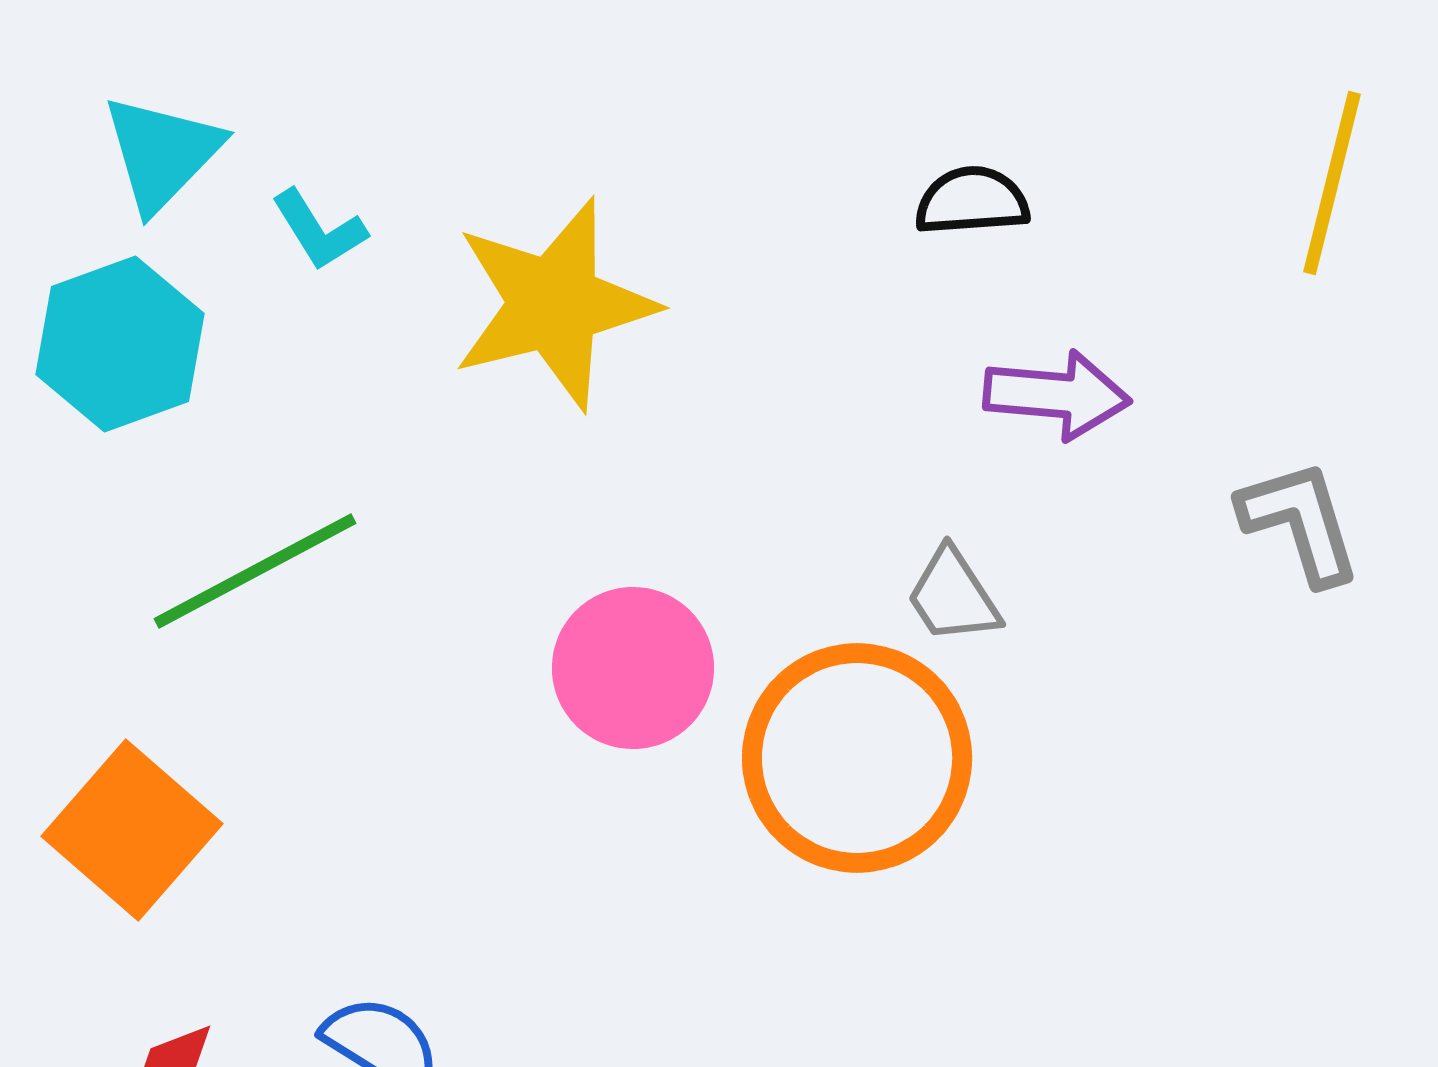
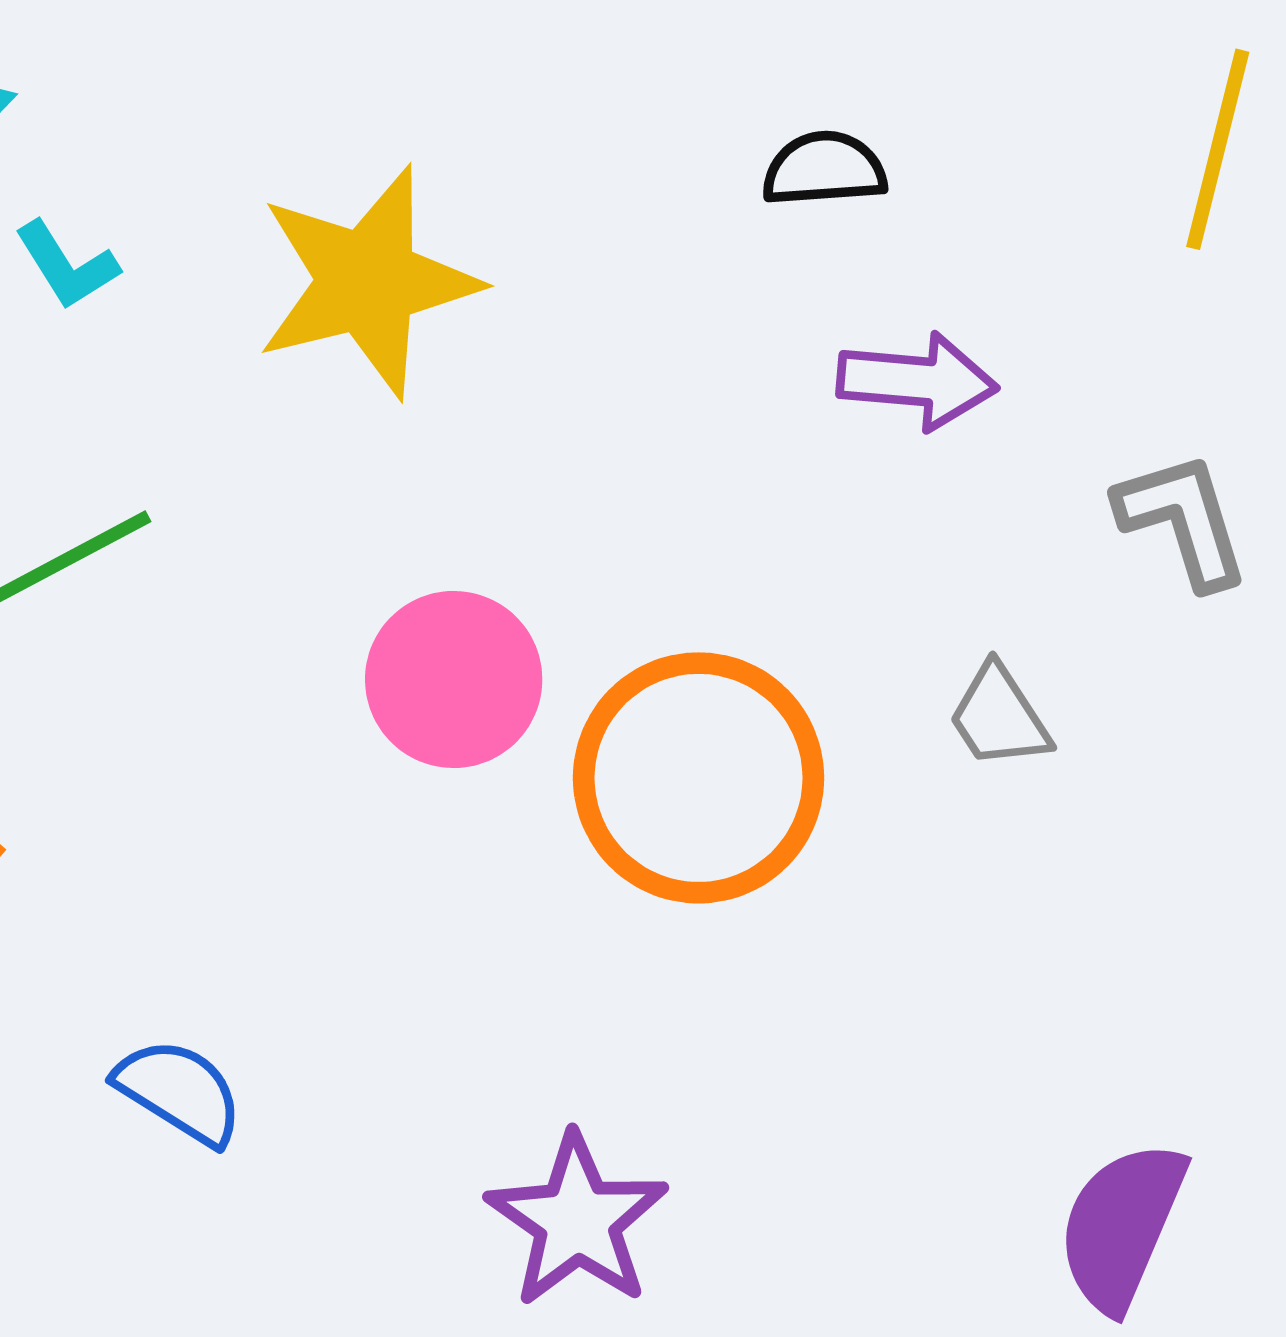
cyan L-shape: (319, 230) -> (67, 265), moved
gray trapezoid: (953, 596) -> (999, 717), moved

